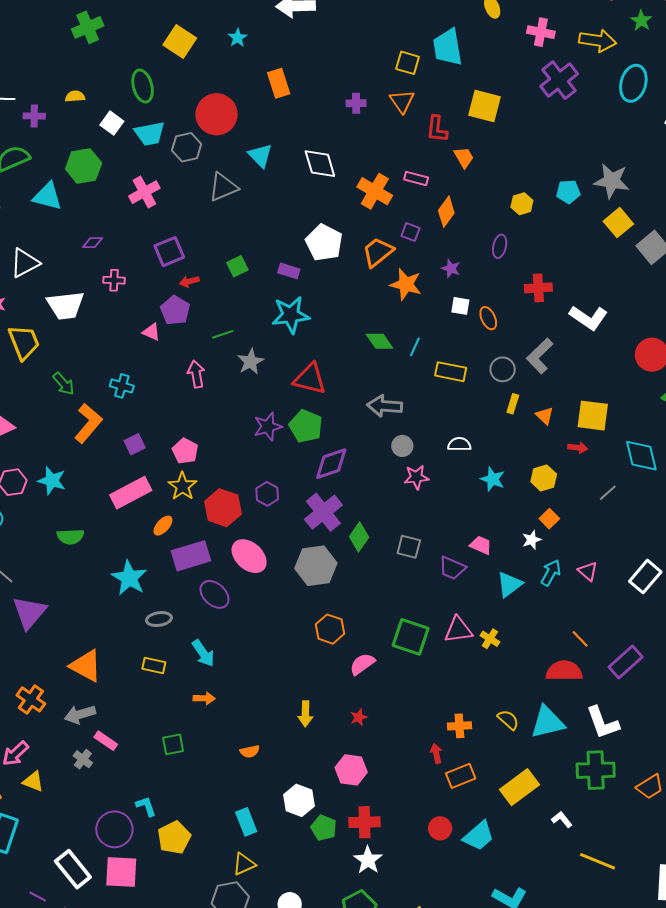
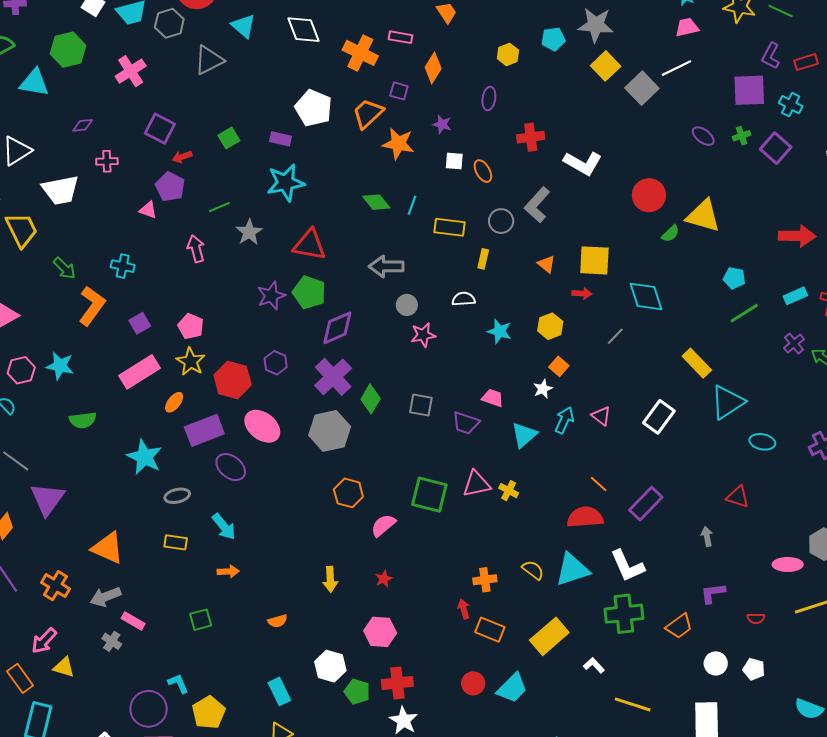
purple square: (169, 252) -> (160, 129), turned -36
yellow rectangle: (513, 404) -> (483, 259), moved
orange rectangle: (461, 776) -> (490, 630), turned 48

